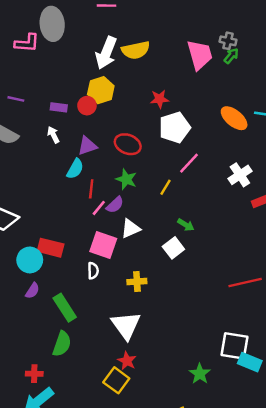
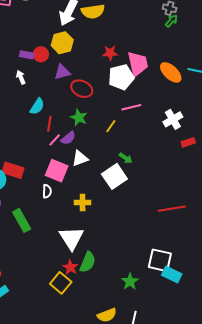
pink trapezoid: (200, 55) -> (138, 64), moved
red circle: (87, 106) -> (41, 54), moved
purple triangle: (87, 146) -> (62, 72), moved
pink line: (189, 163) -> (131, 107), turned 30
white square: (173, 248) -> (114, 176), size x1.4
green semicircle: (62, 344) -> (88, 262), moved

